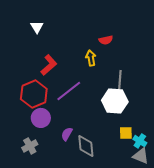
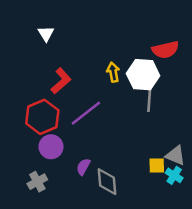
red semicircle: (106, 40) -> (165, 50), moved, size x1.5
white hexagon: (115, 101) -> (143, 75), moved
gray triangle: (141, 156) -> (175, 155), moved

